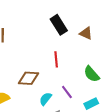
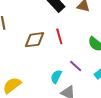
brown diamond: (28, 78) -> (34, 40), moved

